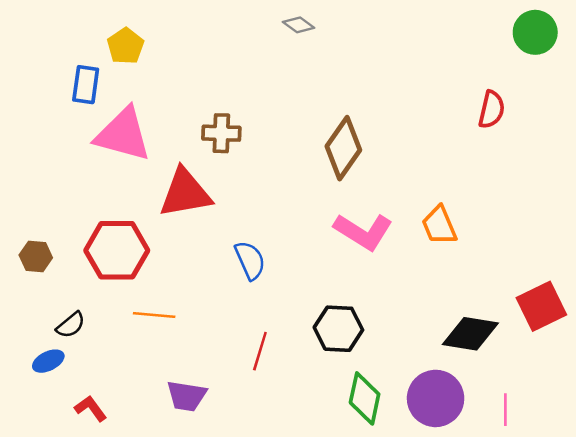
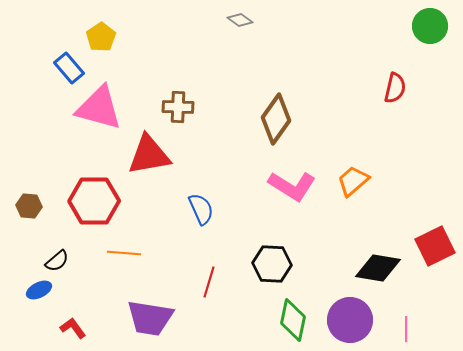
blue rectangle: (86, 85) -> (69, 68), turned -48
orange trapezoid: (439, 225) -> (353, 181), turned 72
purple trapezoid: (187, 396) -> (150, 318), size x1.4

